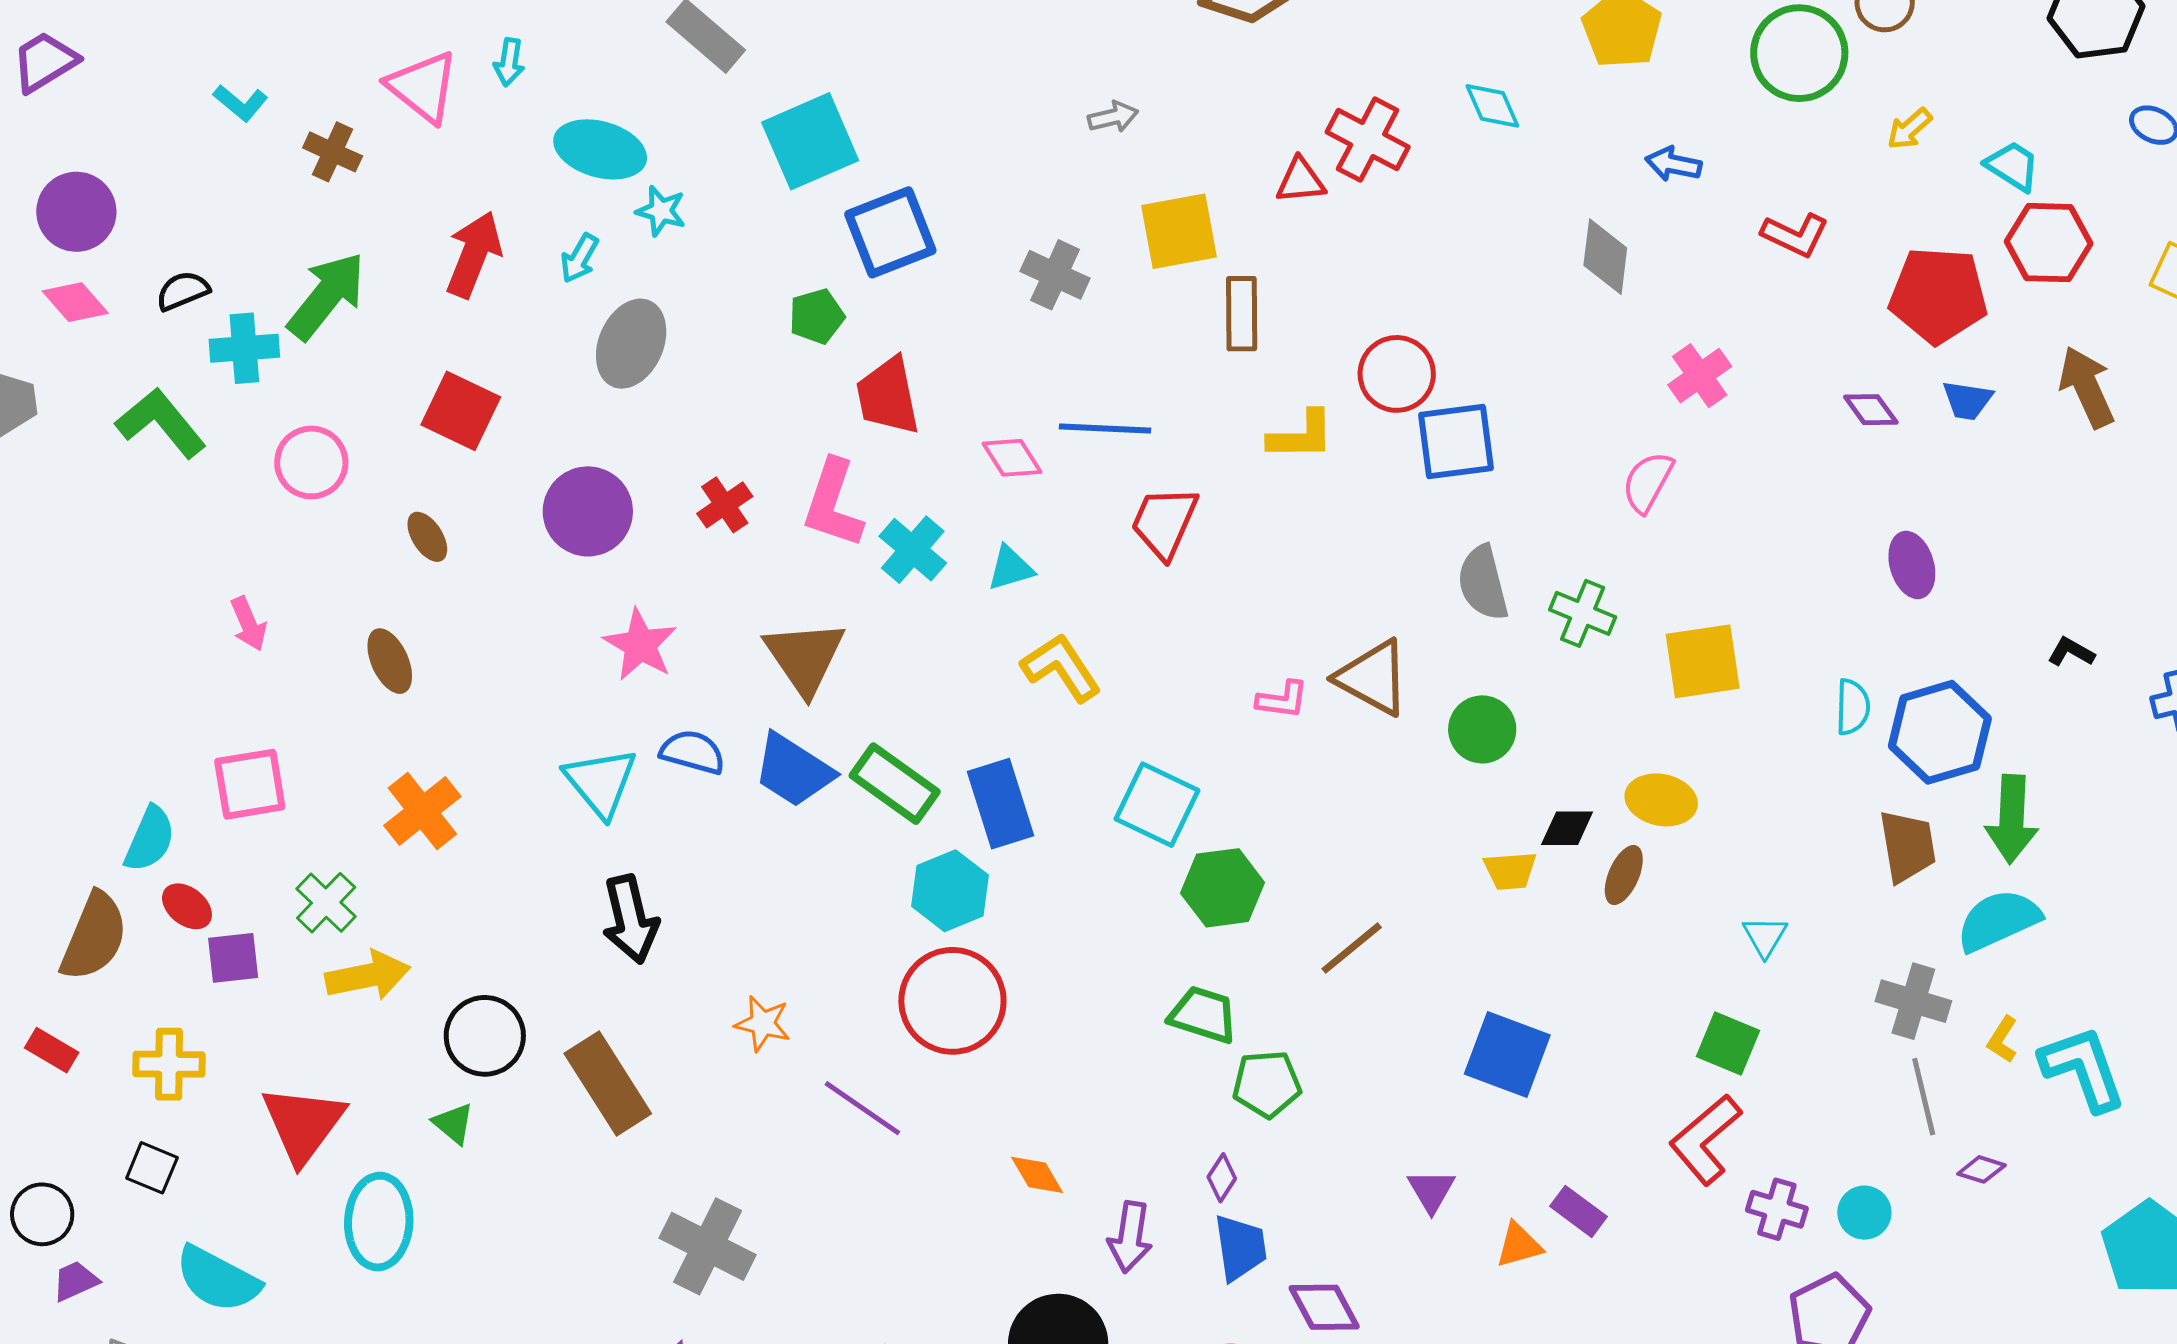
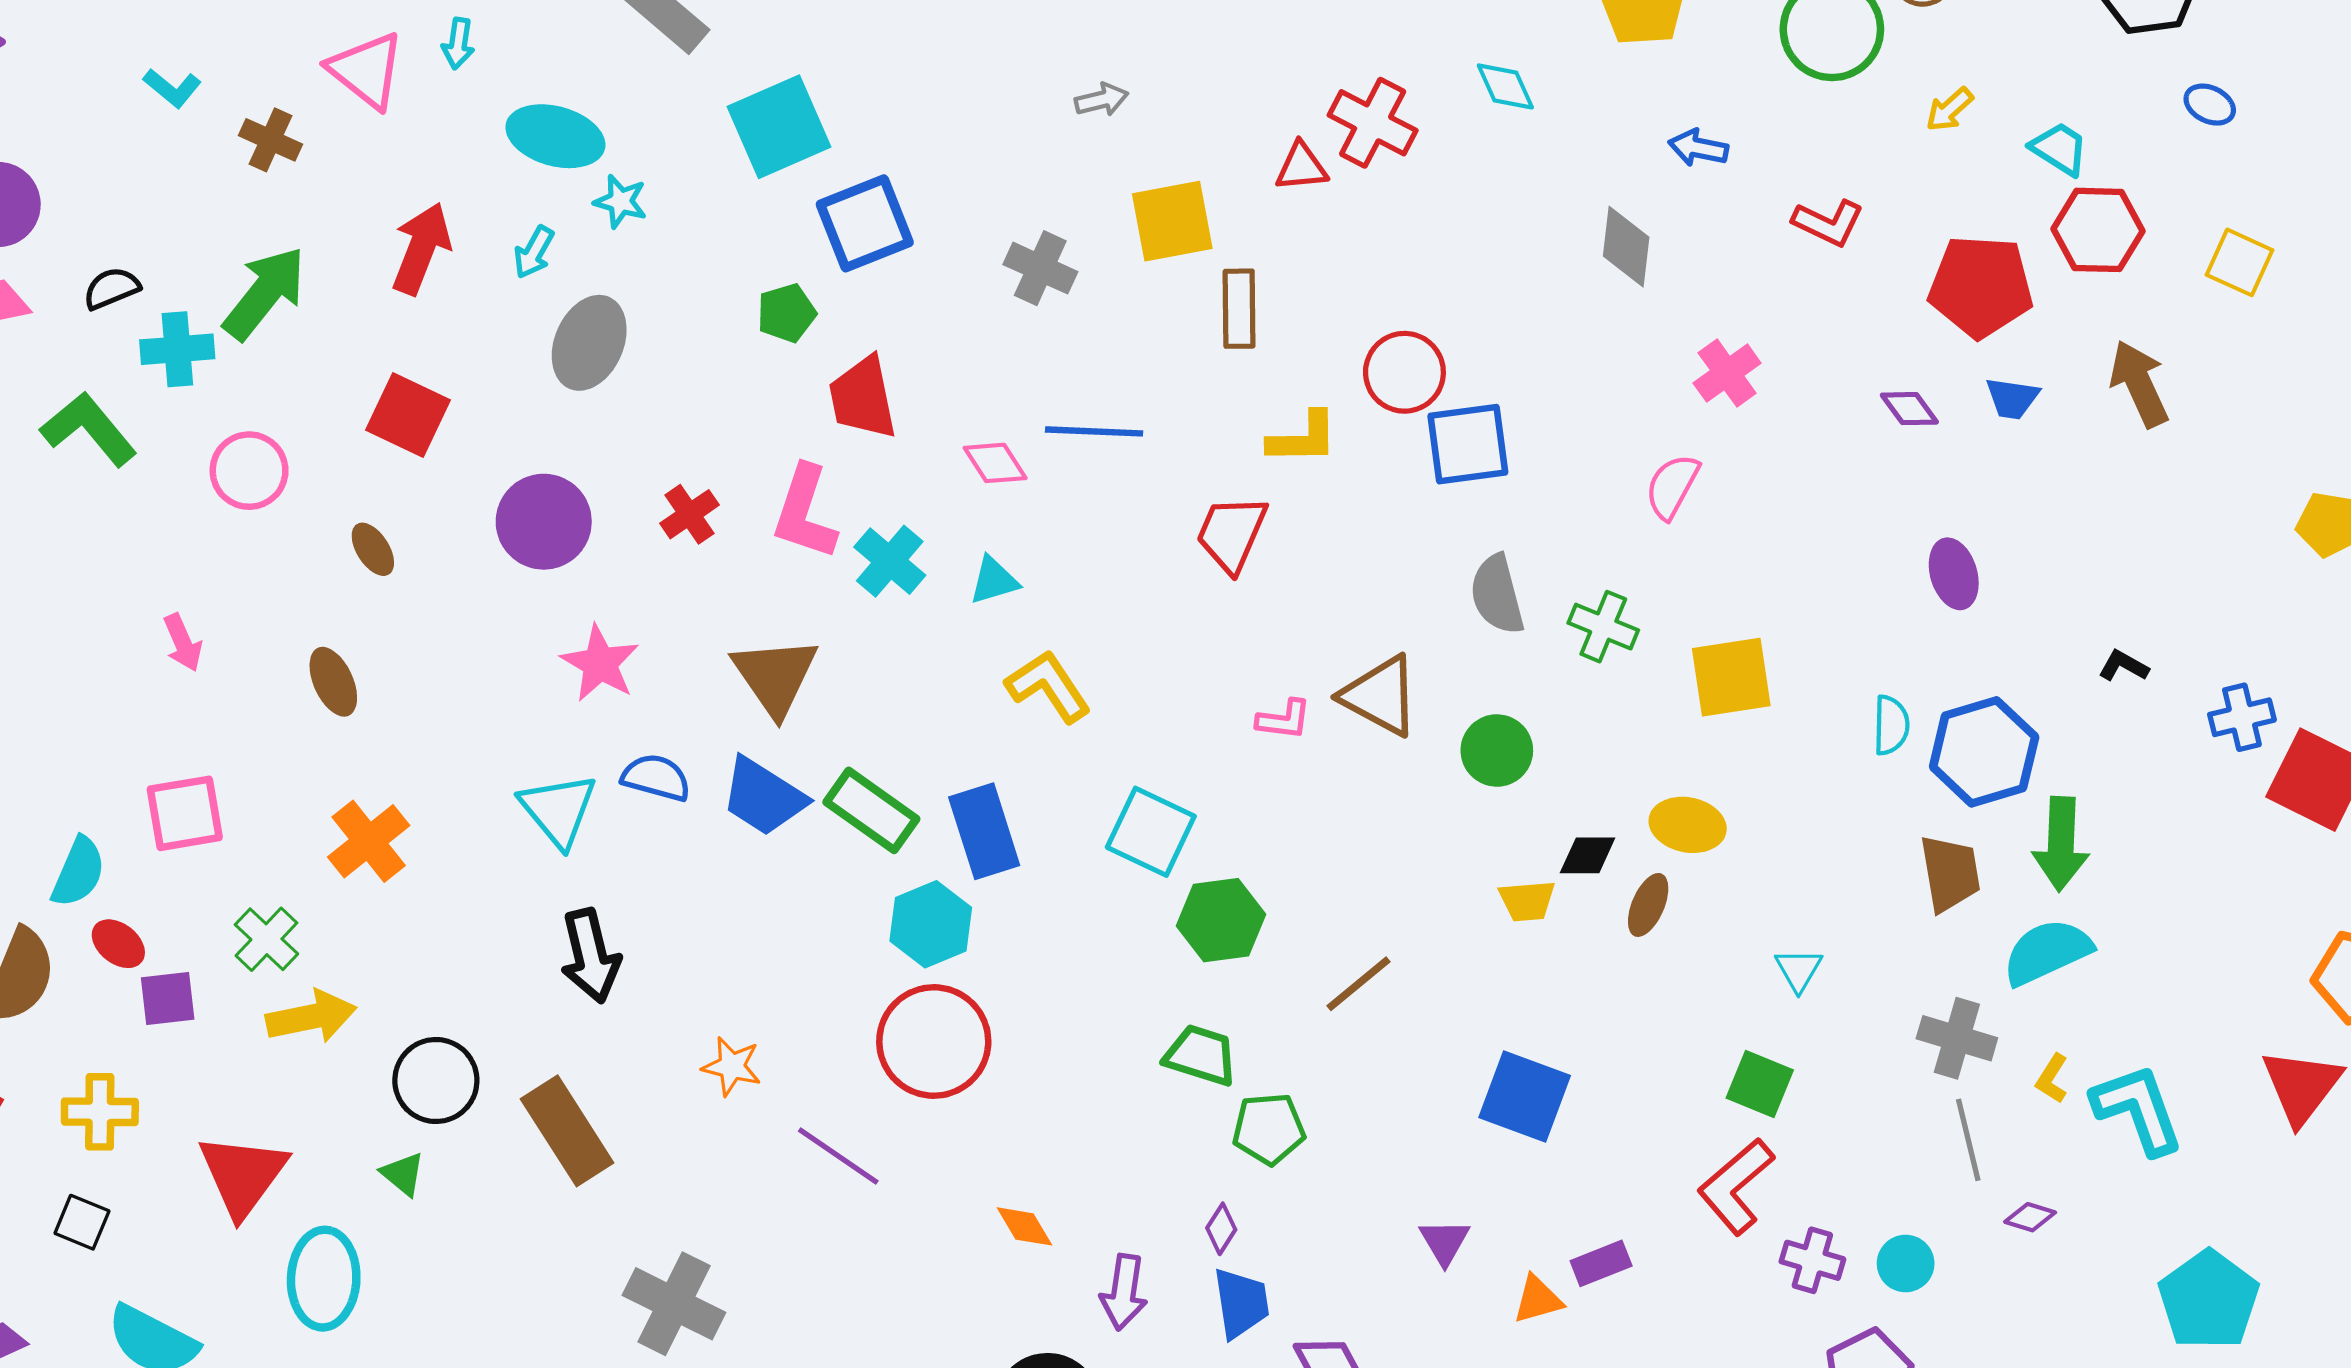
red trapezoid: (1164, 522) -> (1232, 534), moved
purple rectangle: (1578, 1211) -> (1601, 1263), turned -58

